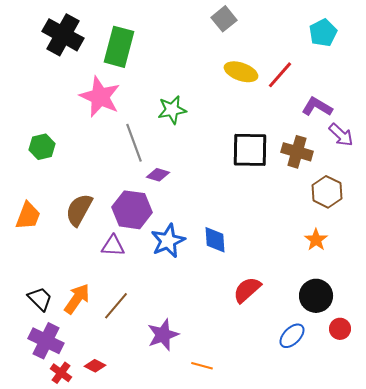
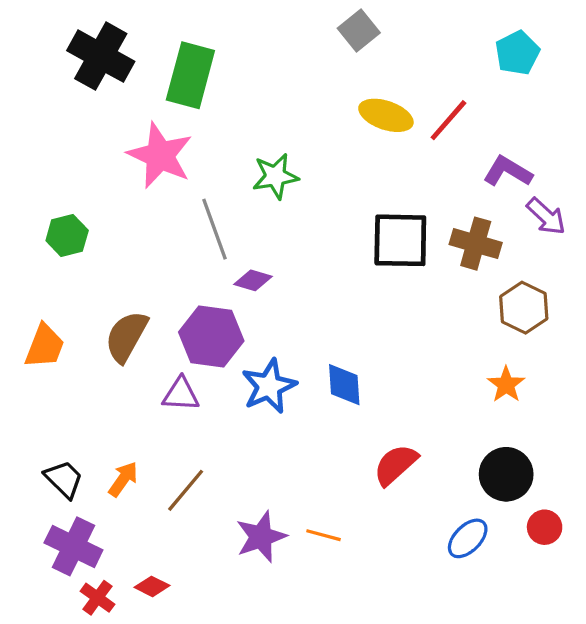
orange arrow: (77, 299) -> (123, 479), size x0.7
orange line: (202, 366) -> (323, 535), moved

